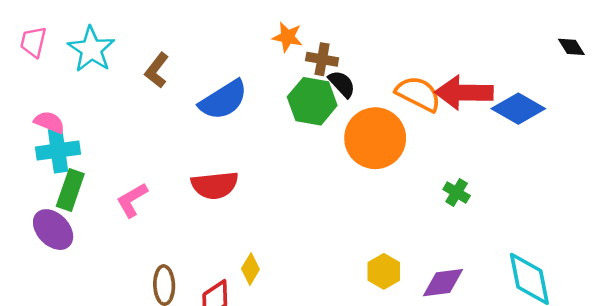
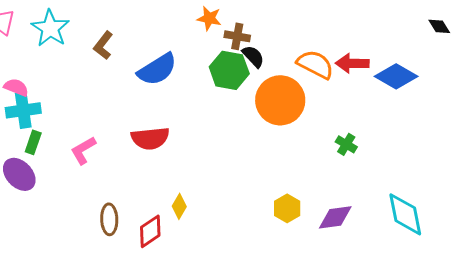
red arrow: (464, 93) -> (352, 63), size x0.7
green rectangle: (70, 190) -> (33, 142), size x0.7

